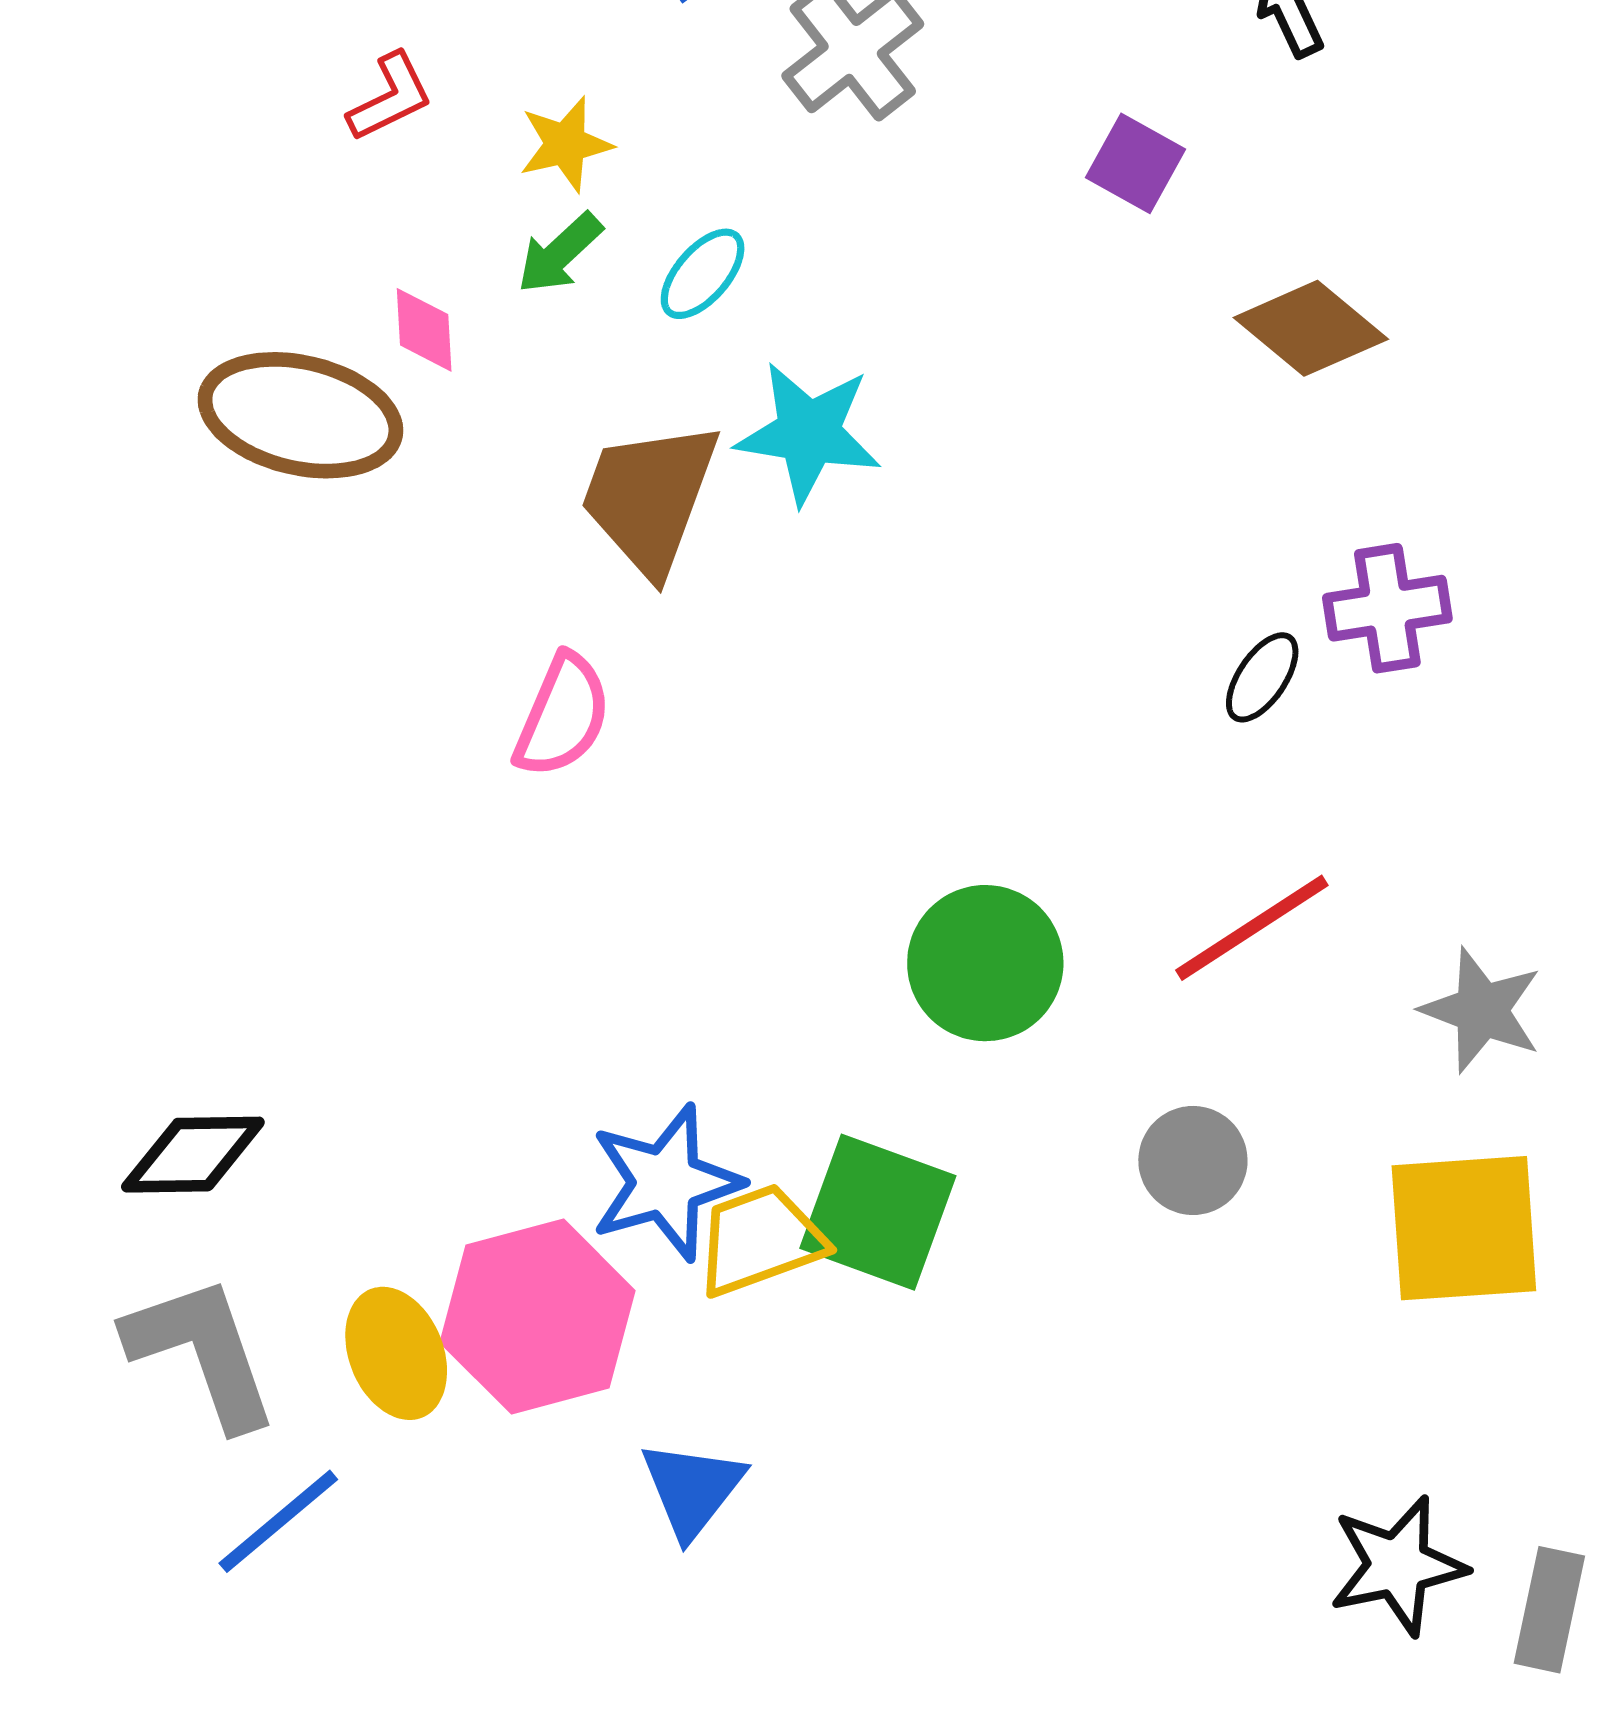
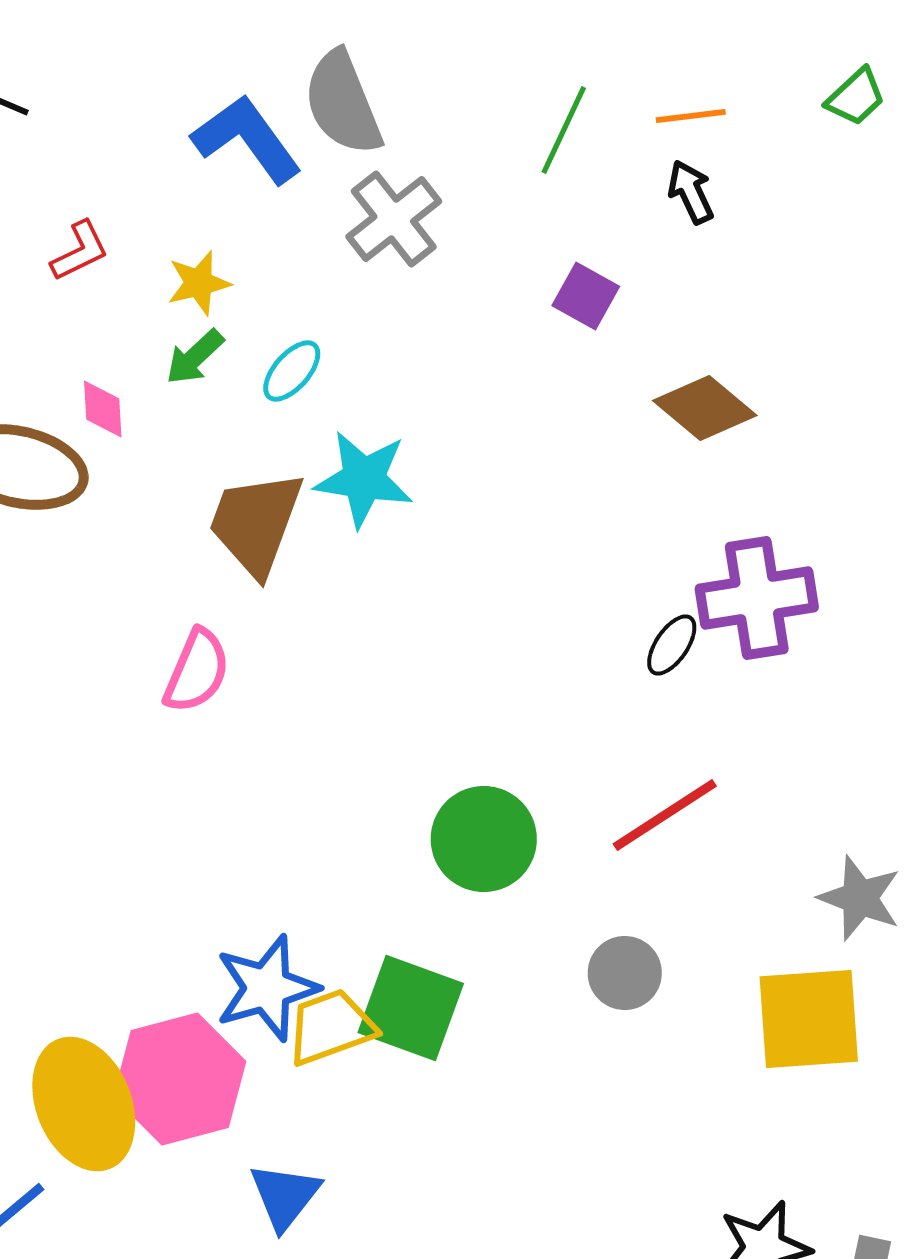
purple cross: (1387, 608) -> (757, 598), size x1.4
gray star: (1482, 1010) -> (860, 898), moved
yellow ellipse: (396, 1353) -> (84, 1104), size x1.5

